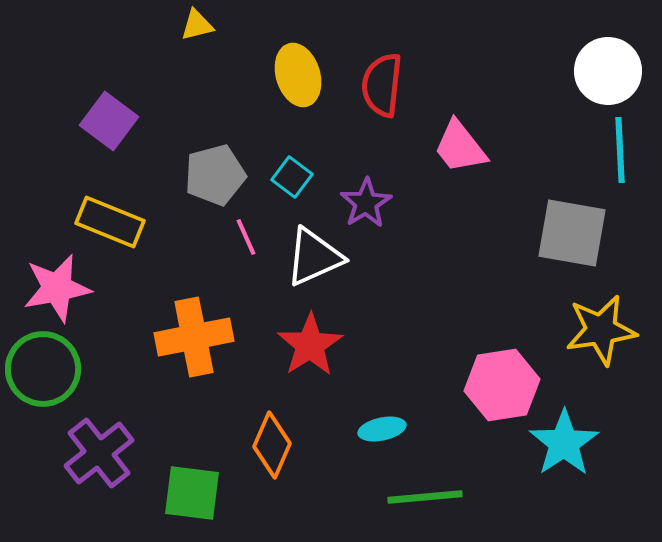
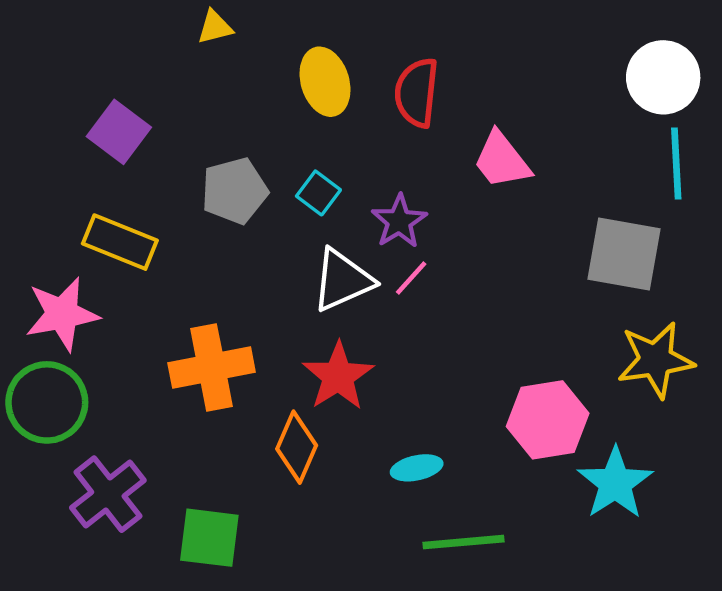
pink line: (246, 237) -> (411, 278), moved, turned 66
orange diamond: (272, 445) -> (297, 447), moved

